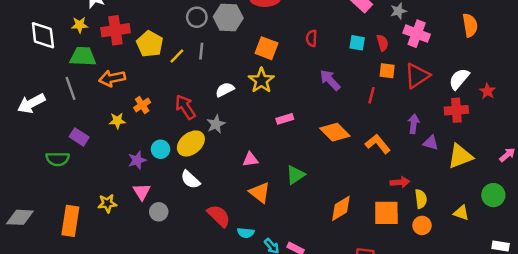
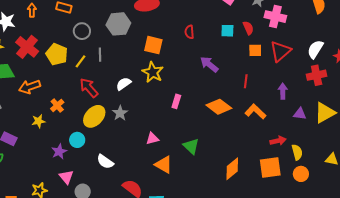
gray circle: (197, 17) -> (82, 31), moved
red cross: (115, 30) -> (27, 47), turned -35
red line: (372, 95) -> (246, 81), moved
red arrow: (185, 107) -> (89, 88), moved
pink rectangle: (285, 119) -> (176, 101), turned -48
yellow ellipse: (191, 143) -> (94, 116), moved
purple triangle: (431, 143) -> (300, 114), moved
green triangle: (295, 175) -> (191, 146), turned -36

